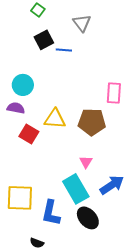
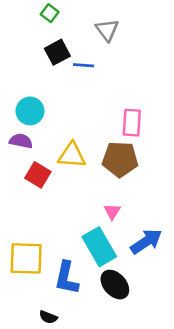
pink rectangle: (114, 93) -> (132, 123), moved

